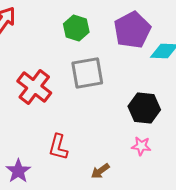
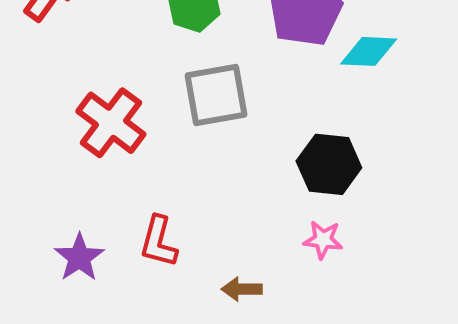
purple star: (18, 171) -> (79, 257), moved
brown arrow: (100, 171) -> (242, 289), turned 36

